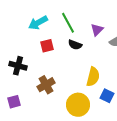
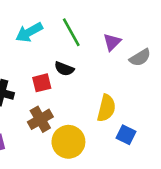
black semicircle: (75, 45) -> (64, 69), moved
red square: (47, 46) -> (42, 83), moved
yellow circle: (78, 105) -> (68, 142), moved

